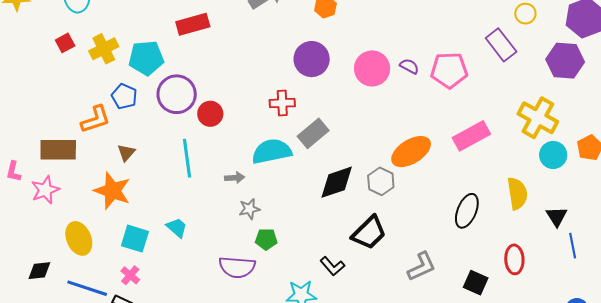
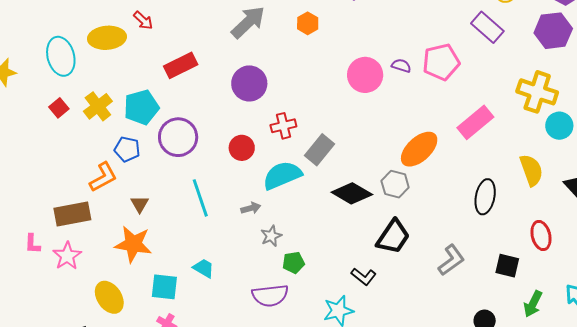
purple circle: (312, 59) -> (249, 83), moved
red circle: (210, 114) -> (242, 148), moved
black diamond: (337, 182) -> (352, 193), turned 60

